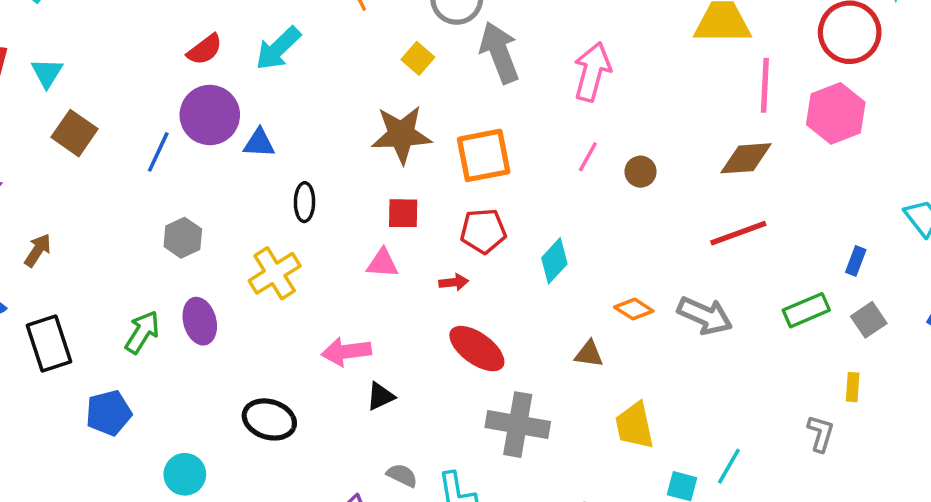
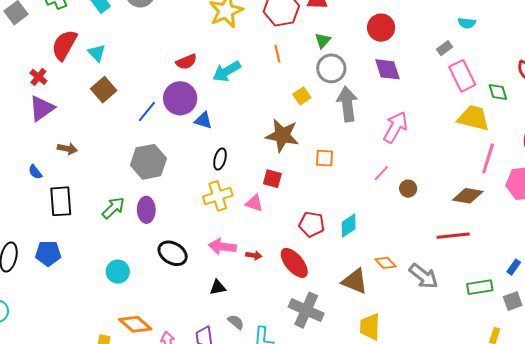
cyan triangle: (47, 73) -> (97, 53), turned -30
orange square: (484, 155) -> (324, 158), size x0.6
red pentagon: (483, 231) -> (312, 224), moved
gray hexagon: (183, 238) -> (148, 162), size x1.6
brown arrow: (38, 250) -> (67, 149), turned 54
yellow cross: (275, 273) -> (218, 196), moved
red arrow: (454, 282) -> (254, 255), moved
brown triangle: (589, 354) -> (355, 281), size x1.6
black triangle: (380, 396) -> (218, 287), moved
blue pentagon: (109, 413) -> (48, 253), moved
black ellipse: (269, 419) -> (173, 253), moved
cyan circle: (185, 474) -> (118, 272), moved

